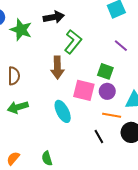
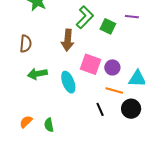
purple line: (121, 46) -> (132, 17), moved, turned -40
green square: (105, 71) -> (108, 26), moved
green arrow: (18, 107) -> (37, 74), moved
orange semicircle: (13, 158) -> (26, 122), moved

